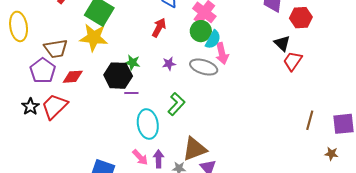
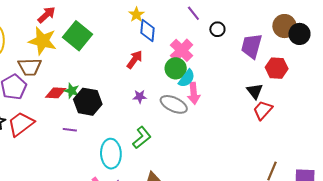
yellow star: (94, 37) -> (43, 41), moved
green star: (132, 63) -> (72, 91), moved
red diamond: (73, 77) -> (56, 93), moved
purple line: (131, 93) -> (70, 130), moved

